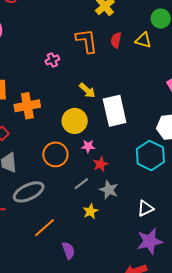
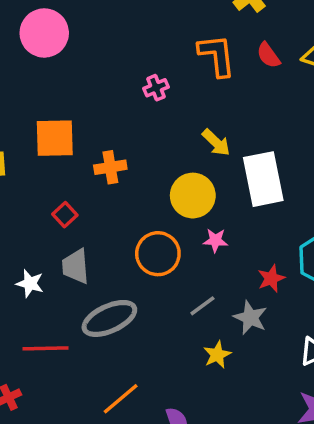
red semicircle: (116, 40) -> (268, 55), turned -49
orange cross: (27, 106) -> (110, 167), size x0.7
red star: (100, 164) -> (271, 278), moved
orange line: (45, 228) -> (121, 399), moved

